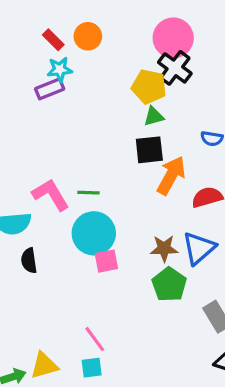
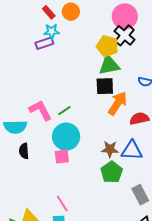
green triangle: (154, 116) -> (109, 65), size x1.6
green line: (88, 193) -> (64, 111), turned -40
blue triangle: (199, 248) -> (132, 150), turned 40
pink square: (106, 261) -> (62, 157), moved

